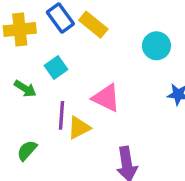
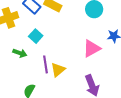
pink triangle: (106, 98) -> (92, 48), moved, turned -42

